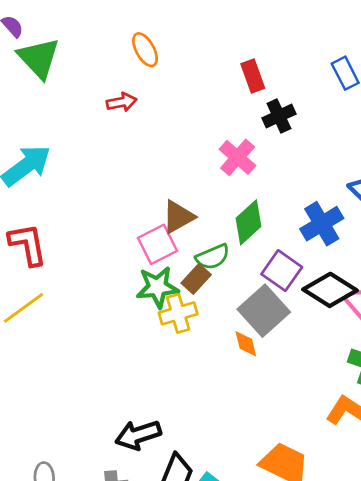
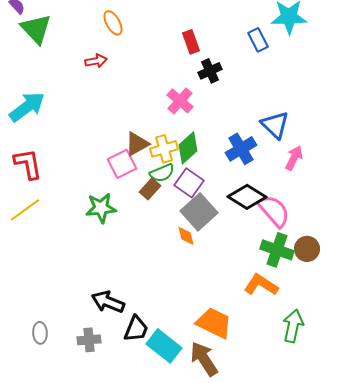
purple square: (282, 271) -> (189, 183), moved
green star: (157, 287) -> (101, 208), moved
yellow cross: (178, 313) -> (164, 149), moved
black arrow: (138, 435) -> (108, 302), turned 40

